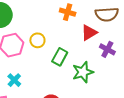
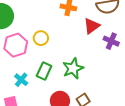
green rectangle: (60, 57) -> (44, 71), moved
green star: (83, 72) -> (73, 68), moved

